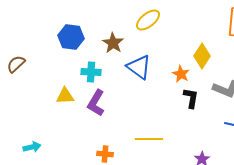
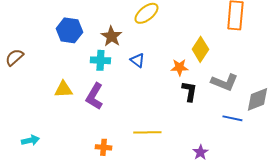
blue triangle: (139, 67) -> (137, 60), size x0.6
cyan cross: (91, 72) -> (100, 60), moved
orange star: (181, 74) -> (179, 67), turned -30

